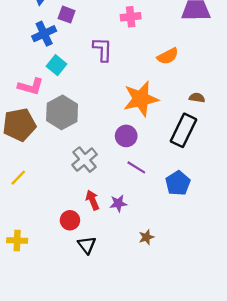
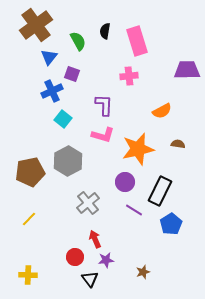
pink L-shape: (31, 86) -> (103, 135), moved
brown semicircle: (197, 98) -> (178, 144), moved
black rectangle: (183, 130) -> (160, 191), moved
purple star: (118, 203) -> (106, 260), moved

